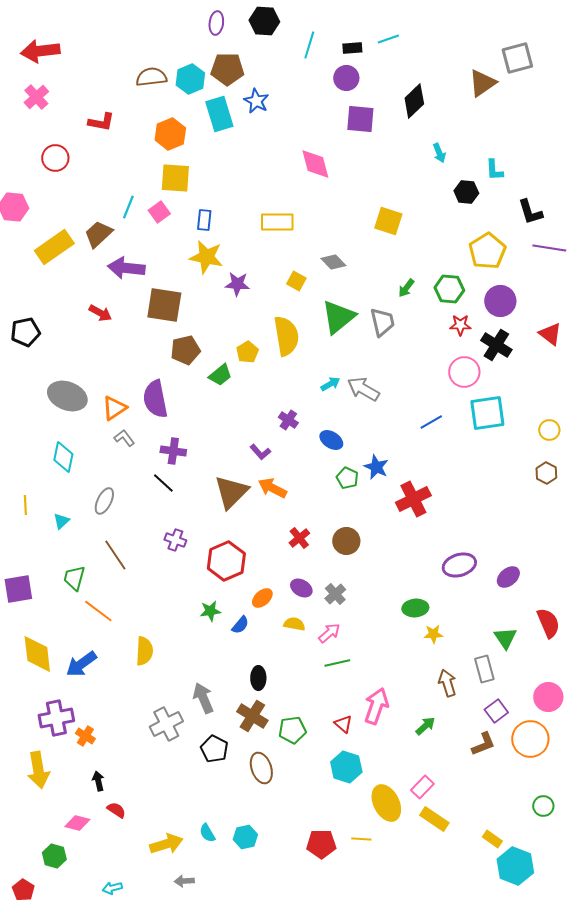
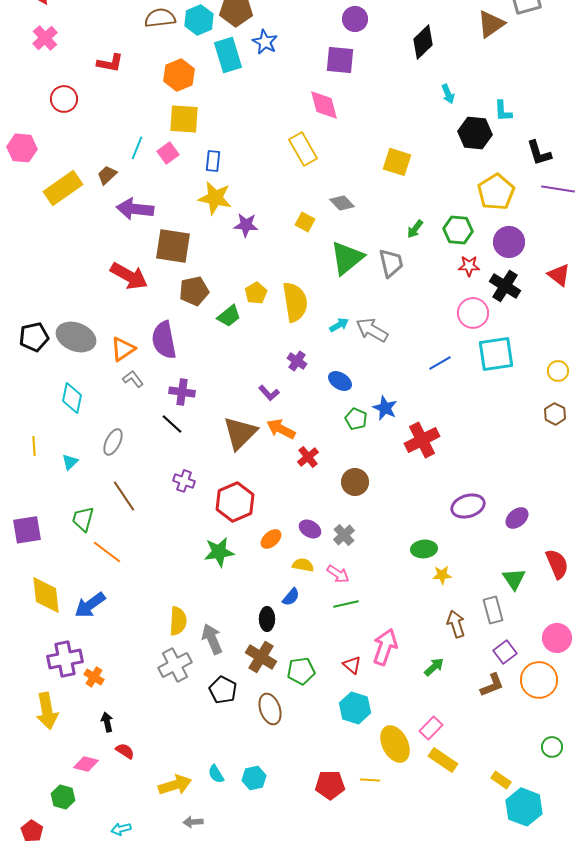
purple square: (360, 119) -> (340, 60), moved
black hexagon: (466, 192) -> (475, 133), size x1.4
yellow rectangle: (277, 222) -> (303, 149), moved, turned 60
brown trapezoid: (98, 234) -> (107, 175), size x0.7
red arrow: (100, 313) -> (129, 276), moved, size x1.6
black pentagon: (25, 332) -> (34, 337), moved
yellow semicircle: (286, 336) -> (295, 302), moved
red cross: (299, 538) -> (308, 457), moved
green star: (210, 611) -> (219, 552), size x1.4
blue semicircle: (240, 625) -> (291, 597), moved
pink arrow: (329, 633) -> (338, 574), turned 75
yellow semicircle: (144, 651) -> (178, 621), moved

